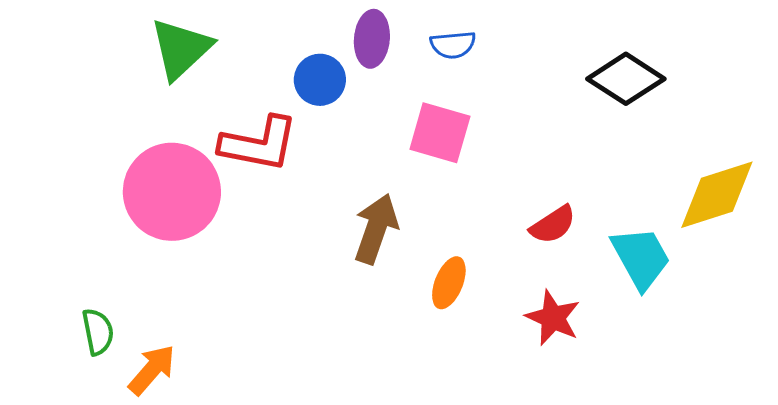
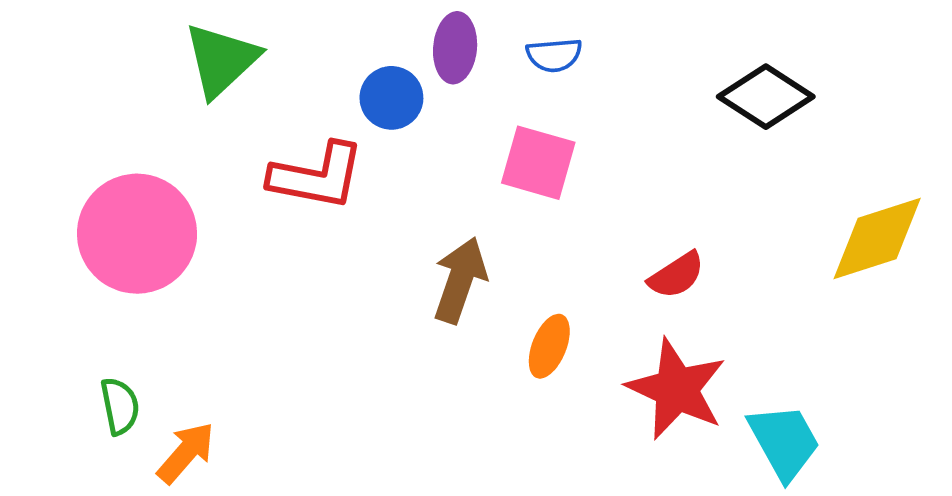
pink circle: (172, 192) -> (137, 234), moved
cyan trapezoid: (641, 258) -> (784, 442), moved
red star: (553, 318) -> (676, 389), size x1.5

